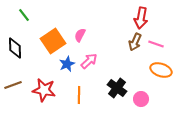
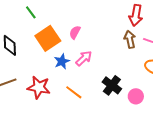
green line: (24, 15) -> (31, 12), moved
brown arrow: (135, 42) -> (130, 39), turned 144
orange line: (79, 95) -> (74, 92), turned -54

